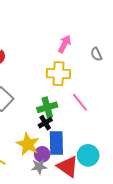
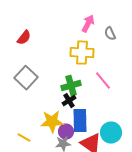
gray semicircle: (96, 54) -> (110, 34), moved
yellow star: (28, 144) -> (52, 122), turned -30

